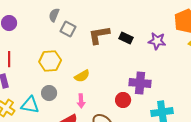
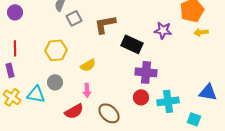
gray square: (68, 29) -> (74, 18), turned 35
black rectangle: (126, 38) -> (132, 44), moved, size x1.5
red circle: (123, 100) -> (141, 97), moved

